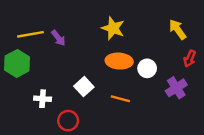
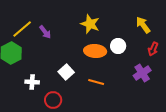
yellow line: (30, 34) -> (22, 29), turned -30
white circle: (147, 68) -> (118, 46), moved

